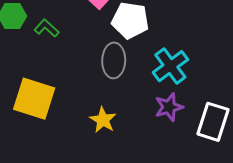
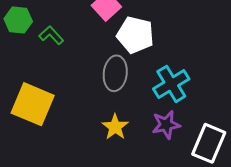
yellow star: (103, 120) -> (115, 127), moved

